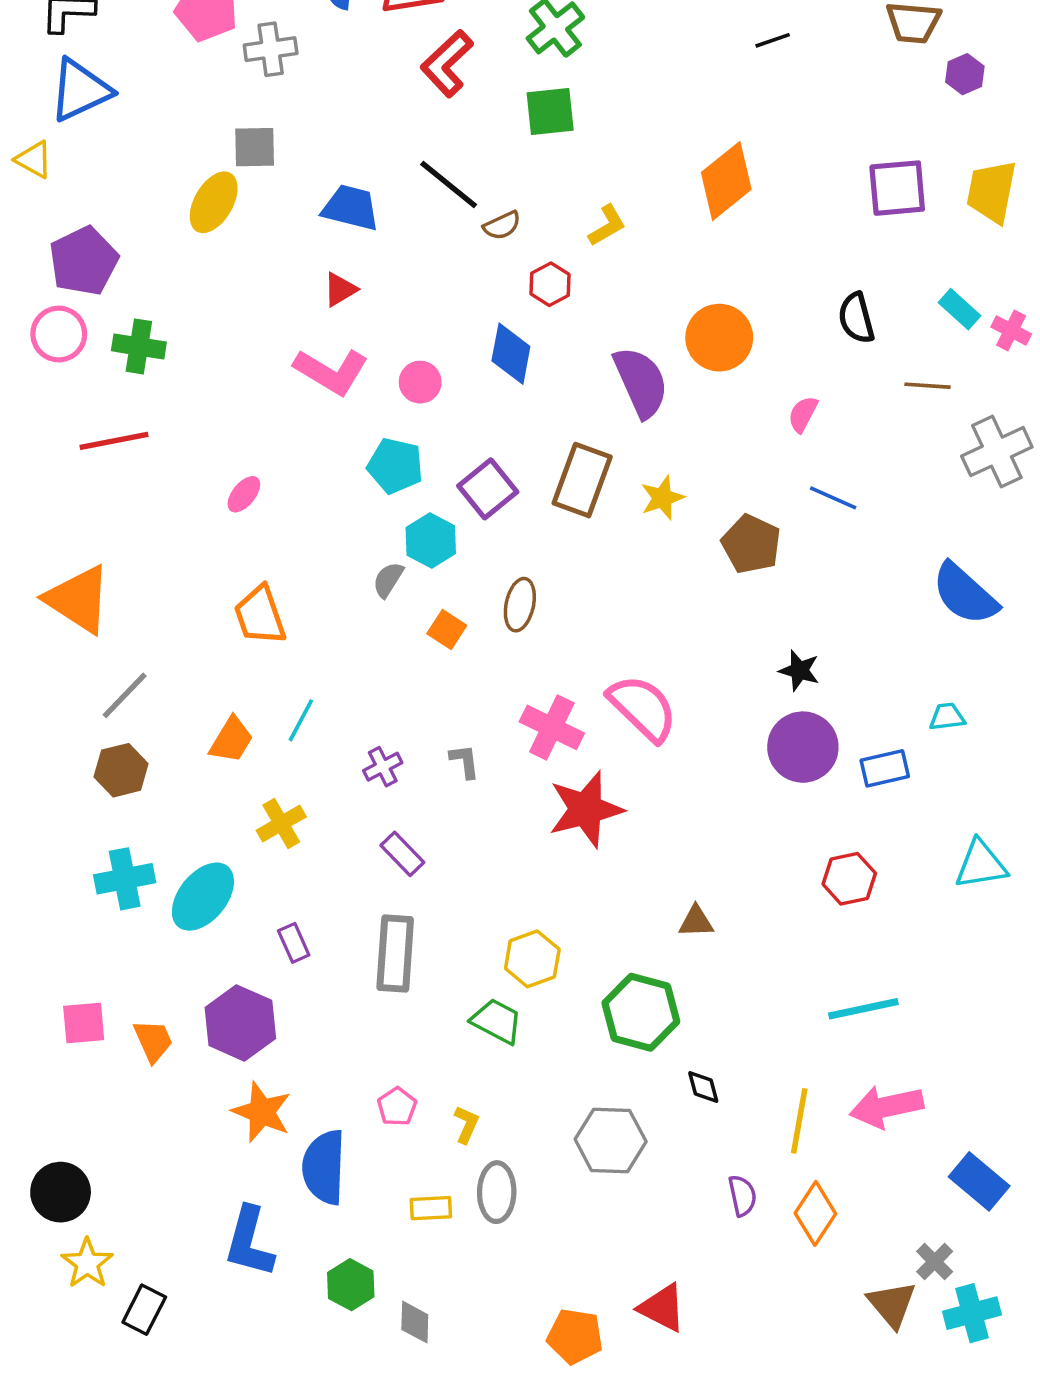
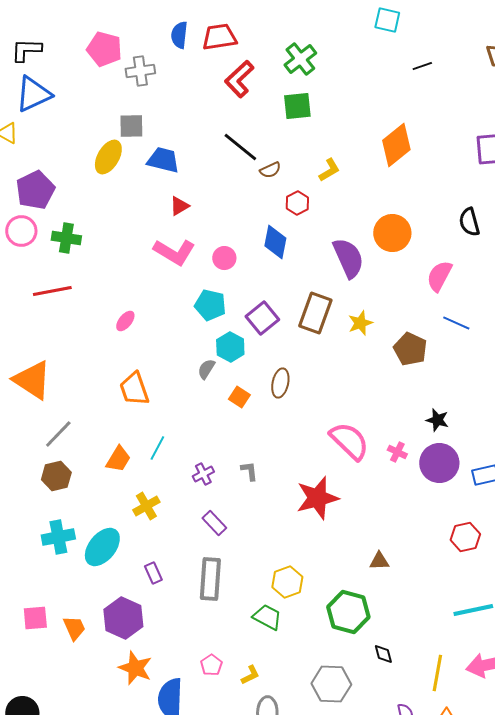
blue trapezoid: (351, 208) -> (163, 160), moved
pink semicircle: (803, 414) -> (439, 276), size x1.5
pink cross: (552, 727) -> (397, 452), moved, size x0.6
yellow L-shape: (466, 1124) -> (250, 675), turned 40

